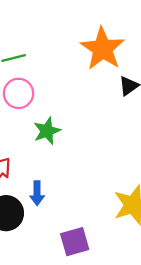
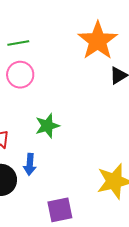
green star: (47, 131) -> (47, 126), moved

